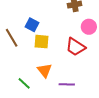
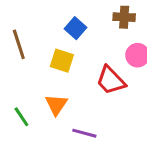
blue square: (32, 25) -> (76, 28), moved

